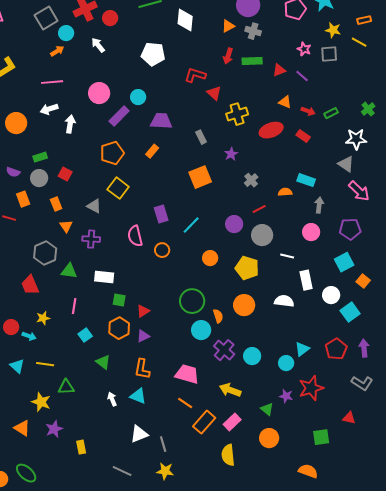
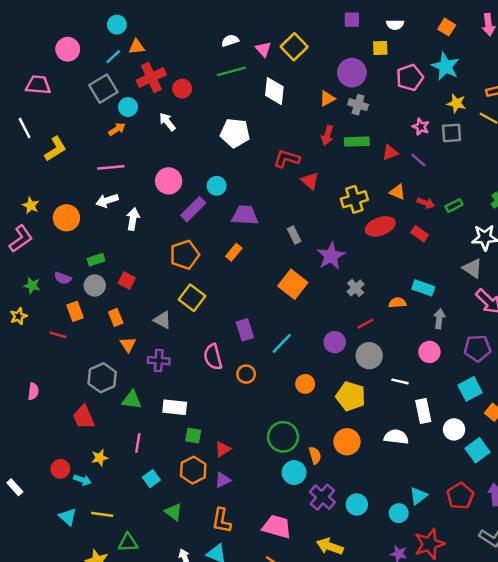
yellow cross: (237, 114) -> (354, 199), moved
purple star: (231, 154) -> (331, 256), size x1.6
orange square: (200, 177) -> (293, 284), turned -30

